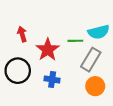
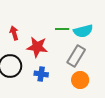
green line: (75, 41) -> (62, 29), moved
red star: (48, 50) -> (37, 47), turned -30

